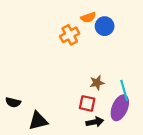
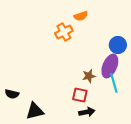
blue circle: (105, 26) -> (118, 45), moved
purple ellipse: (120, 108) -> (110, 66), moved

